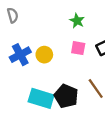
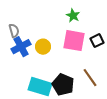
gray semicircle: (13, 15) -> (14, 31), moved
pink square: (78, 48) -> (74, 41), size x1.6

